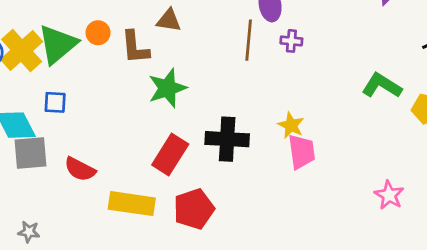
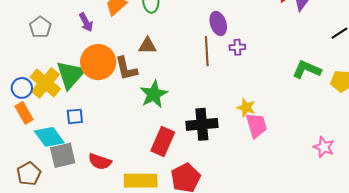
orange circle: (98, 33) -> (98, 62), size x2.0

